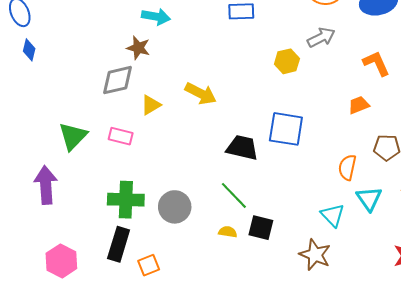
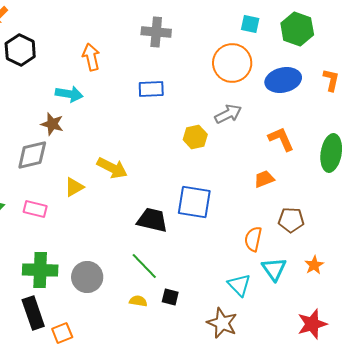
yellow triangle: (151, 105) -> (74, 187), moved
black square: (261, 228) -> (170, 297), size x0.7
black rectangle: (119, 244) -> (33, 313), turned -36

